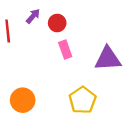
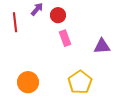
purple triangle: (108, 59) -> (102, 46), size x0.7

